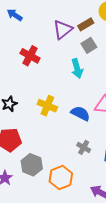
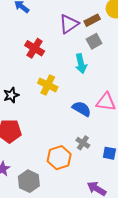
yellow cross: (47, 106) -> (48, 85), moved
gray hexagon: (32, 165) -> (29, 181), moved
orange hexagon: (61, 178) -> (59, 158), moved

